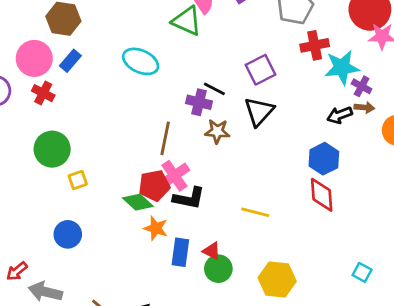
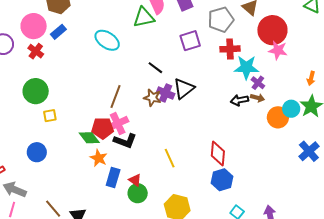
green triangle: (187, 21) -> (144, 17), turned -45
purple square: (261, 70) -> (190, 41), moved
purple cross: (199, 102) -> (166, 93), moved
blue hexagon: (324, 159) -> (222, 180), moved
yellow line: (255, 212) -> (170, 158), turned 42

